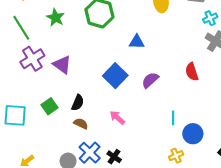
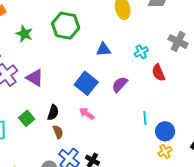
cyan cross: (210, 18) -> (141, 52), moved
pink arrow: (117, 118) -> (87, 114), moved
brown semicircle: (81, 124) -> (58, 132), turned 48
yellow cross: (176, 156) -> (165, 152), moved

